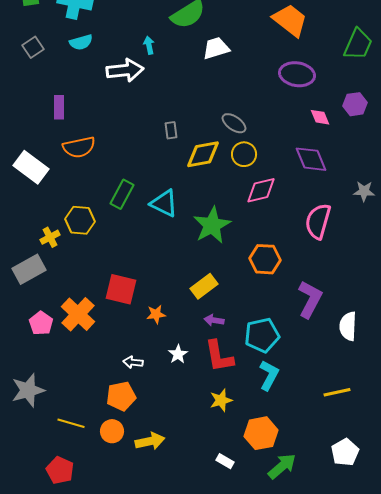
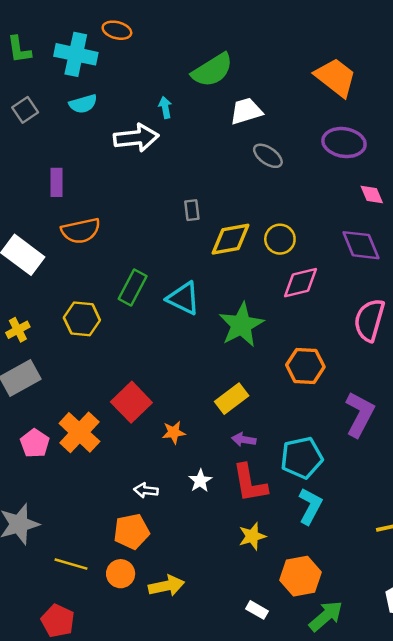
gray ellipse: (234, 123) -> (268, 156), moved
yellow cross: (50, 237) -> (18, 330), moved
red square: (121, 289) -> (131, 402), turned 32

